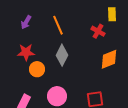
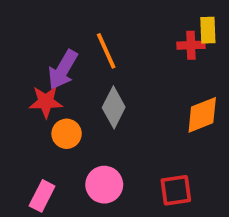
purple arrow: (26, 22) -> (63, 70), moved, size x1.5
red cross: (98, 31) -> (191, 45), moved, turned -32

